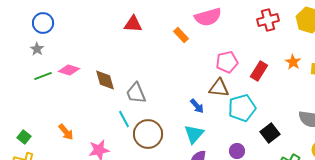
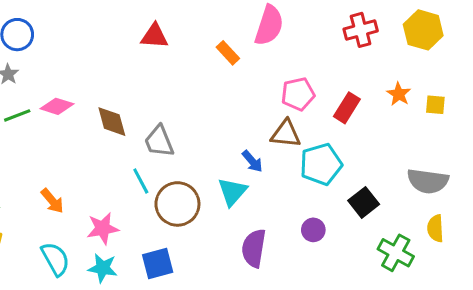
pink semicircle: (208, 17) -> (269, 25), turned -56
cyan triangle: (194, 134) -> (232, 192), moved

